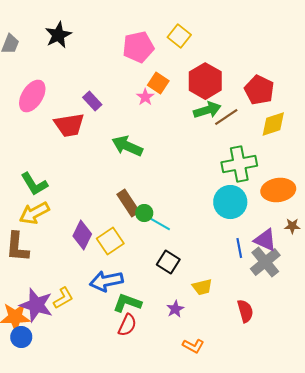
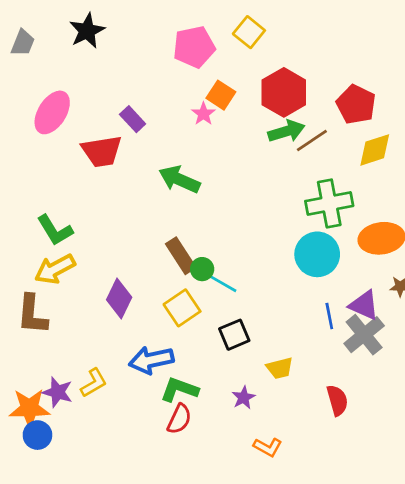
yellow square: (110, 241) -> (182, 308), moved
black square: (168, 262) -> (234, 335), turned 35
purple star: (36, 305) -> (58, 392), size x0.7

